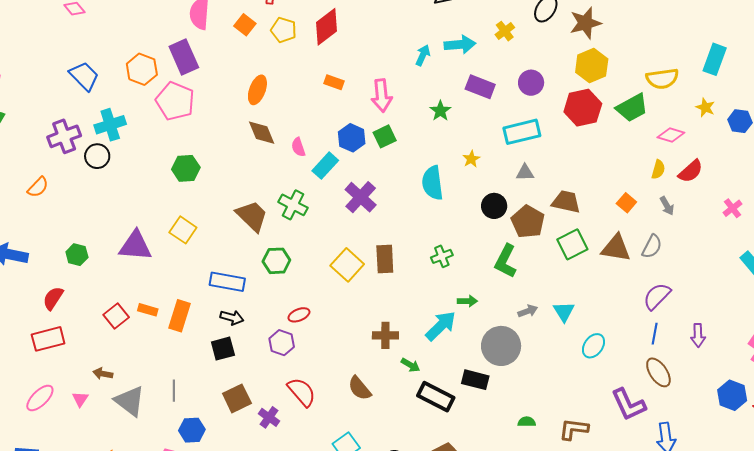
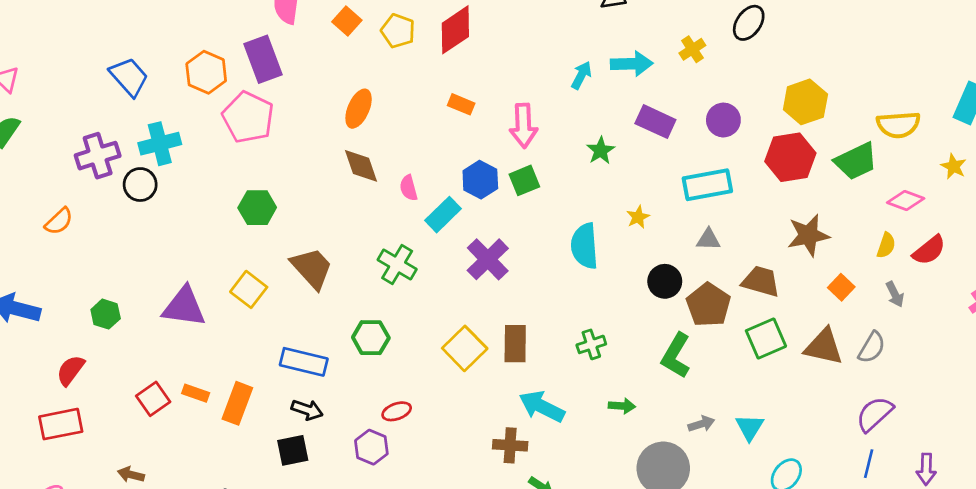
brown star: (585, 23) -> (808, 235), moved
brown trapezoid: (252, 216) -> (312, 268), moved
cyan arrow: (441, 326) -> (542, 407), moved, turned -112

